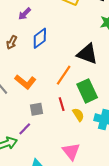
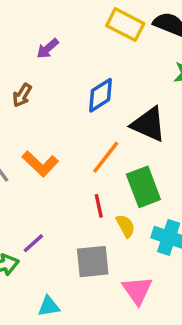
blue diamond: (40, 38) -> (101, 95), moved
gray square: (36, 109) -> (93, 262), moved, size x1.5
pink triangle: (71, 151) -> (137, 290), moved

